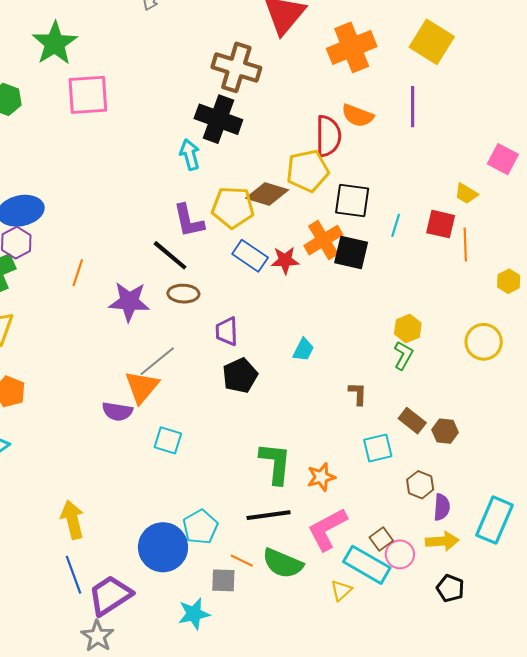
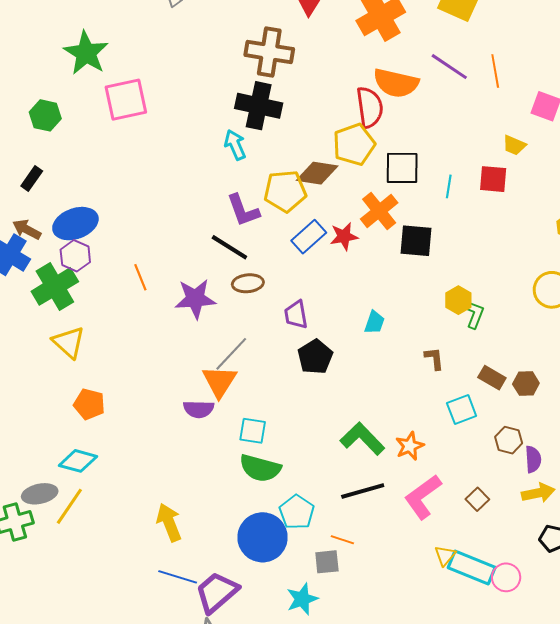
purple line: (413, 107) -> (449, 67), turned -48
orange semicircle: (358, 116) -> (396, 83), size x1.4
orange line: (465, 244) -> (495, 71), moved
black square: (351, 252) -> (416, 241), moved
blue rectangle: (250, 256) -> (309, 237), turned -68
orange line: (78, 273) -> (140, 277), turned -32
yellow hexagon: (408, 328) -> (458, 300), moved
green L-shape: (275, 463) -> (362, 439), turned -42
pink circle: (400, 554) -> (506, 577), moved
green semicircle: (283, 563) -> (260, 468), moved
cyan rectangle: (367, 565) -> (472, 567), moved
blue line: (73, 575) -> (178, 577), turned -45

